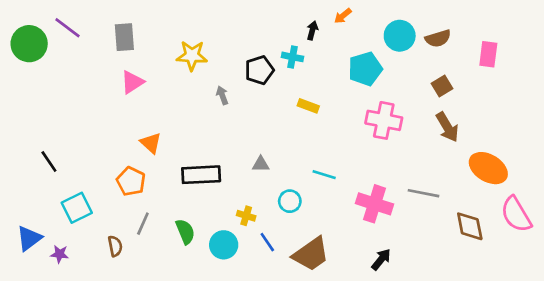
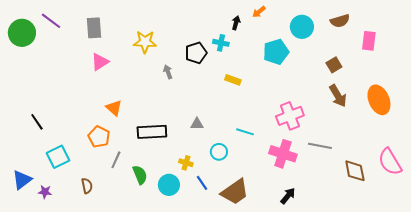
brown semicircle: (438, 38) -> (340, 21), moved
pink cross: (384, 120) -> (290, 116), moved, turned -32
orange ellipse: (488, 168) -> (379, 100), moved, turned 36
gray line: (143, 224) -> (116, 160), moved

